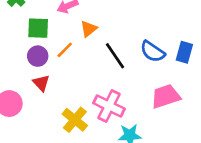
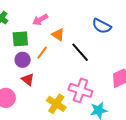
orange triangle: (89, 29) -> (58, 35), turned -40
blue semicircle: (152, 52) -> (102, 26), moved

